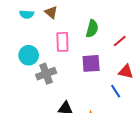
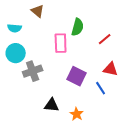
cyan semicircle: (27, 14) -> (15, 28), moved
pink rectangle: (62, 42) -> (61, 43), moved
purple square: (91, 63) -> (77, 76), moved, turned 30

